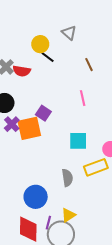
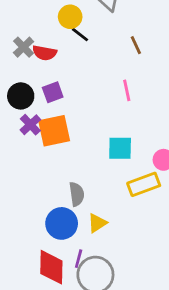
purple square: (43, 113) -> (53, 92), moved, turned 35
gray semicircle: (67, 178) -> (77, 194), moved
yellow triangle: (68, 215) -> (97, 223), moved

